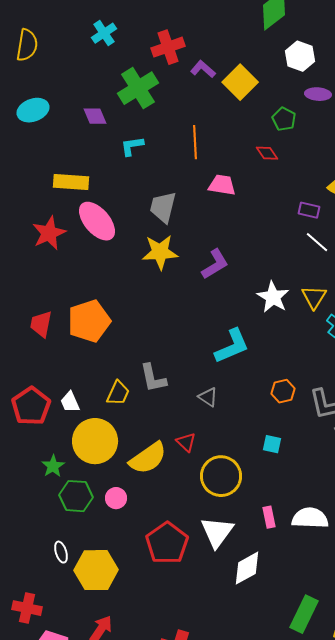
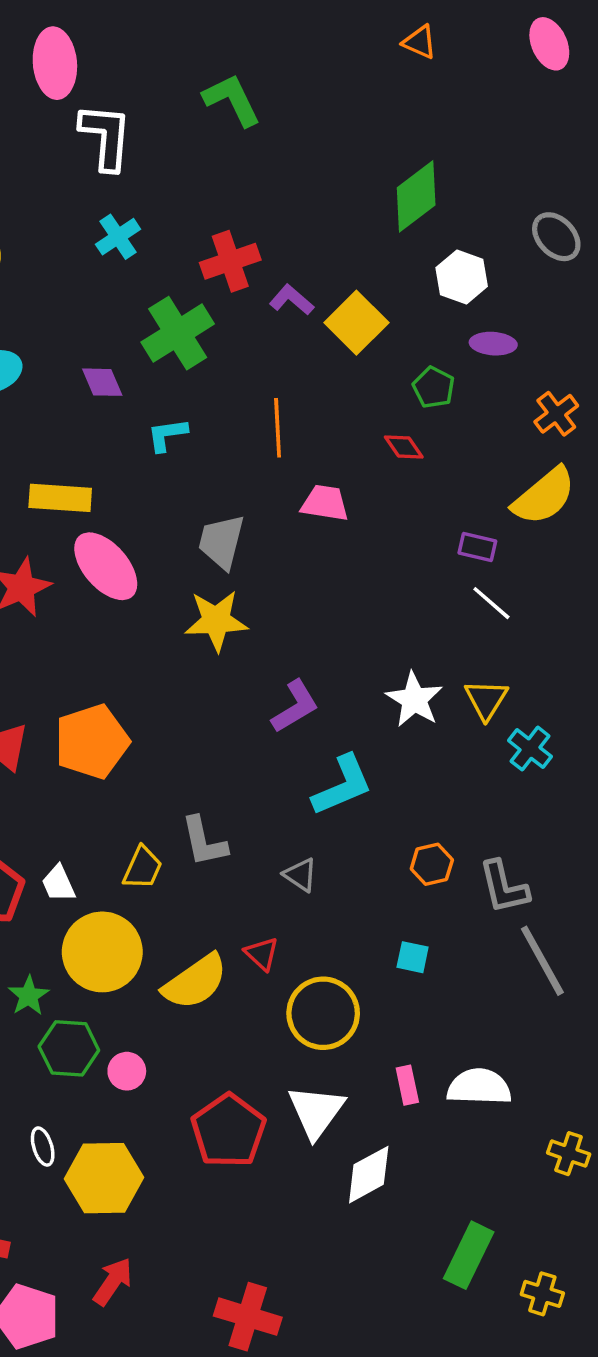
purple L-shape: (215, 264) -> (295, 706), moved
pink circle: (116, 498) -> (127, 1071), moved

